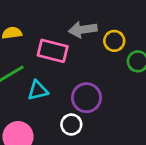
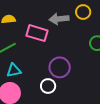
yellow circle: (114, 41) -> (83, 12), moved
cyan triangle: (38, 90) -> (14, 70), moved

